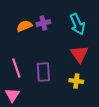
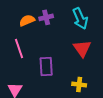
pink line: (16, 68) -> (19, 48), moved
yellow cross: (76, 81) -> (79, 85), moved

